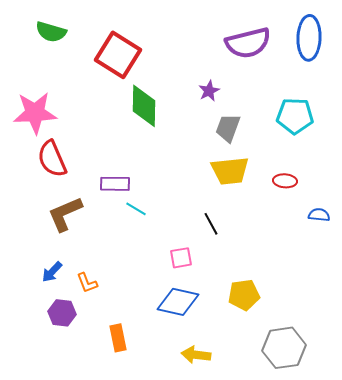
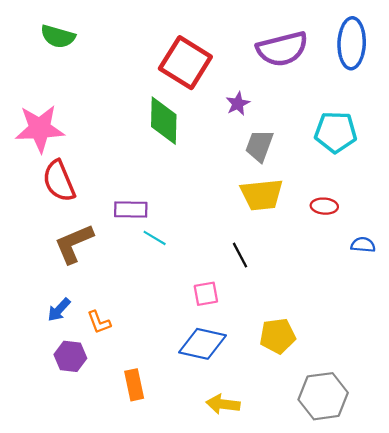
red square: (118, 55) -> (185, 63), moved

